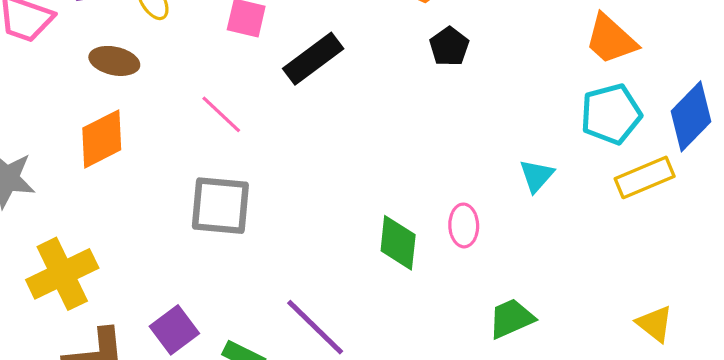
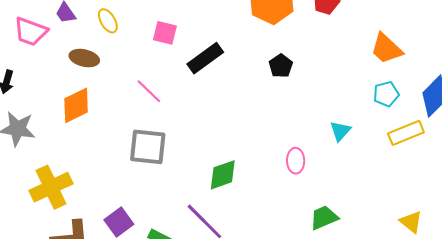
black pentagon: (449, 47) -> (281, 66), moved
cyan pentagon: (611, 114) -> (386, 94), size x0.7
green diamond: (398, 243) -> (223, 175), moved, turned 64

